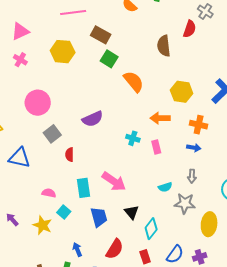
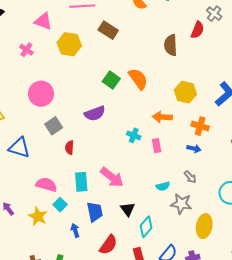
pink triangle: (20, 31) -> (43, 21), moved, turned 42
green square: (109, 59) -> (111, 80), moved
gray arrow: (192, 176) -> (190, 177), turned -48
pink semicircle: (49, 193) -> (46, 185), size x1.5
blue arrow: (77, 249) -> (75, 230), moved

